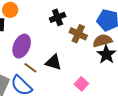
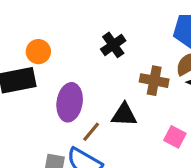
brown cross: (78, 34) -> (154, 81), moved
brown line: (30, 68) -> (91, 132), turned -72

